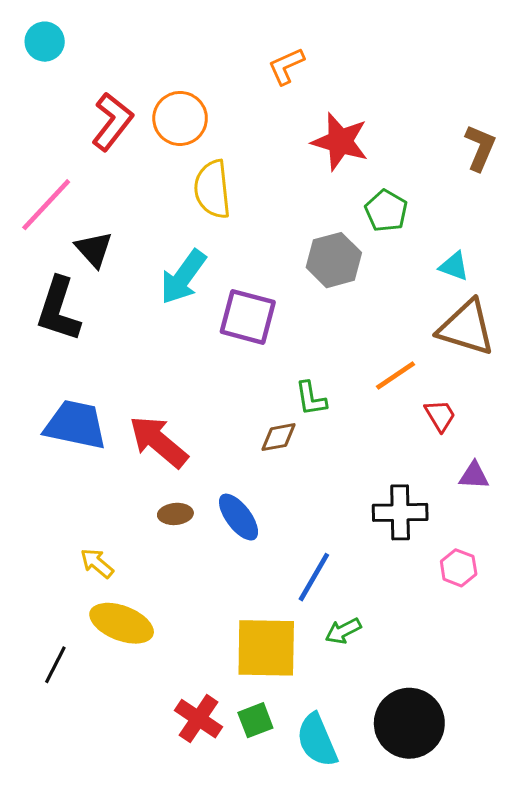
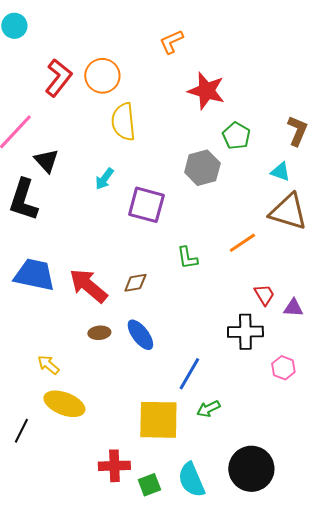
brown L-shape: (480, 148) -> (297, 131), moved
cyan arrow: (183, 277) -> (104, 179), size x0.6
red trapezoid: (440, 415) -> (264, 295), moved
brown diamond: (279, 437) -> (135, 283), moved
red cross: (199, 719) -> (114, 466), turned -36
green square: (255, 720) -> (149, 485), moved

